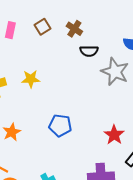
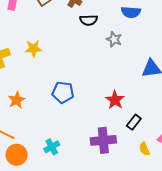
gray star: (115, 72) -> (114, 39), size x0.6

